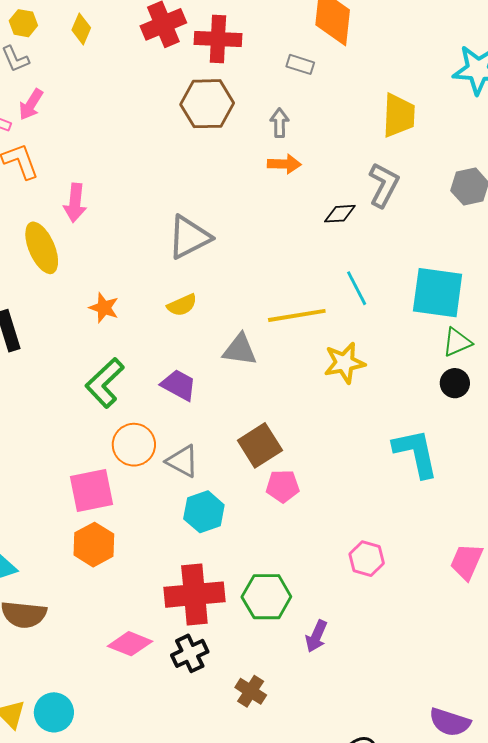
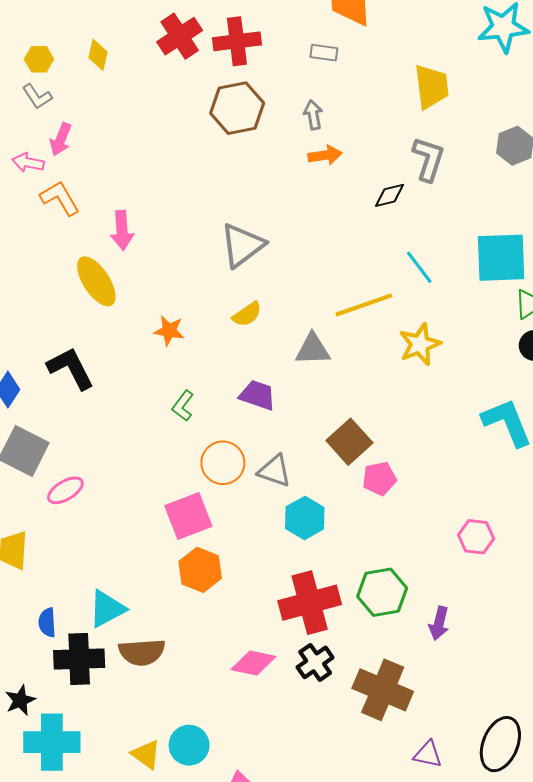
green L-shape: (105, 383) -> (183, 406), size x0.6
brown cross: (251, 691) -> (383, 690), size x1.8

